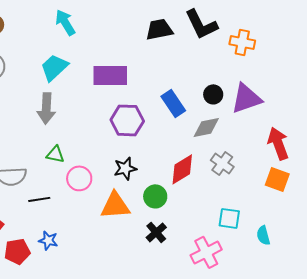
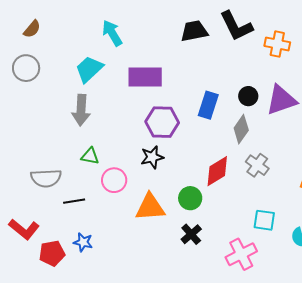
cyan arrow: (65, 22) -> (112, 33), moved
blue rectangle: (173, 103) -> (208, 105), turned 52
gray diamond: (206, 127) -> (241, 129), turned -44
black star: (125, 168) -> (152, 157), moved

